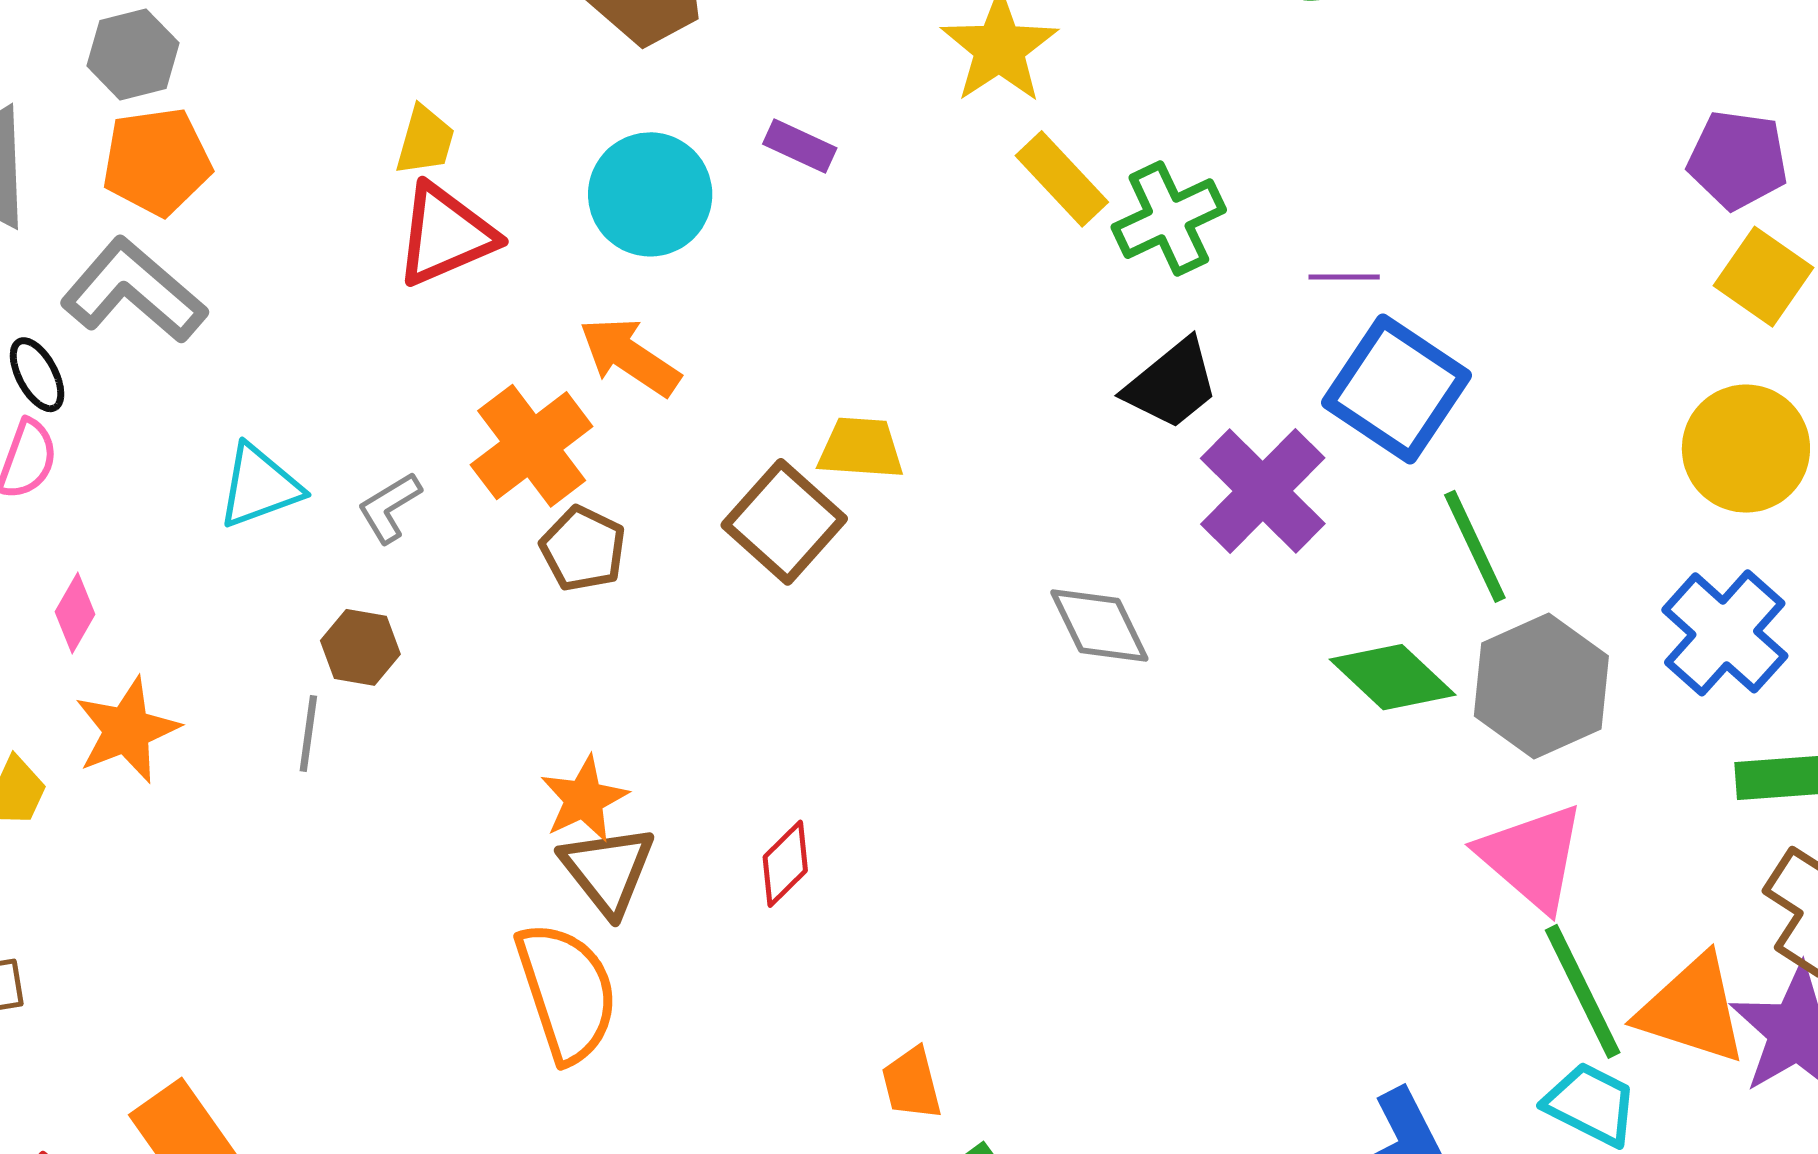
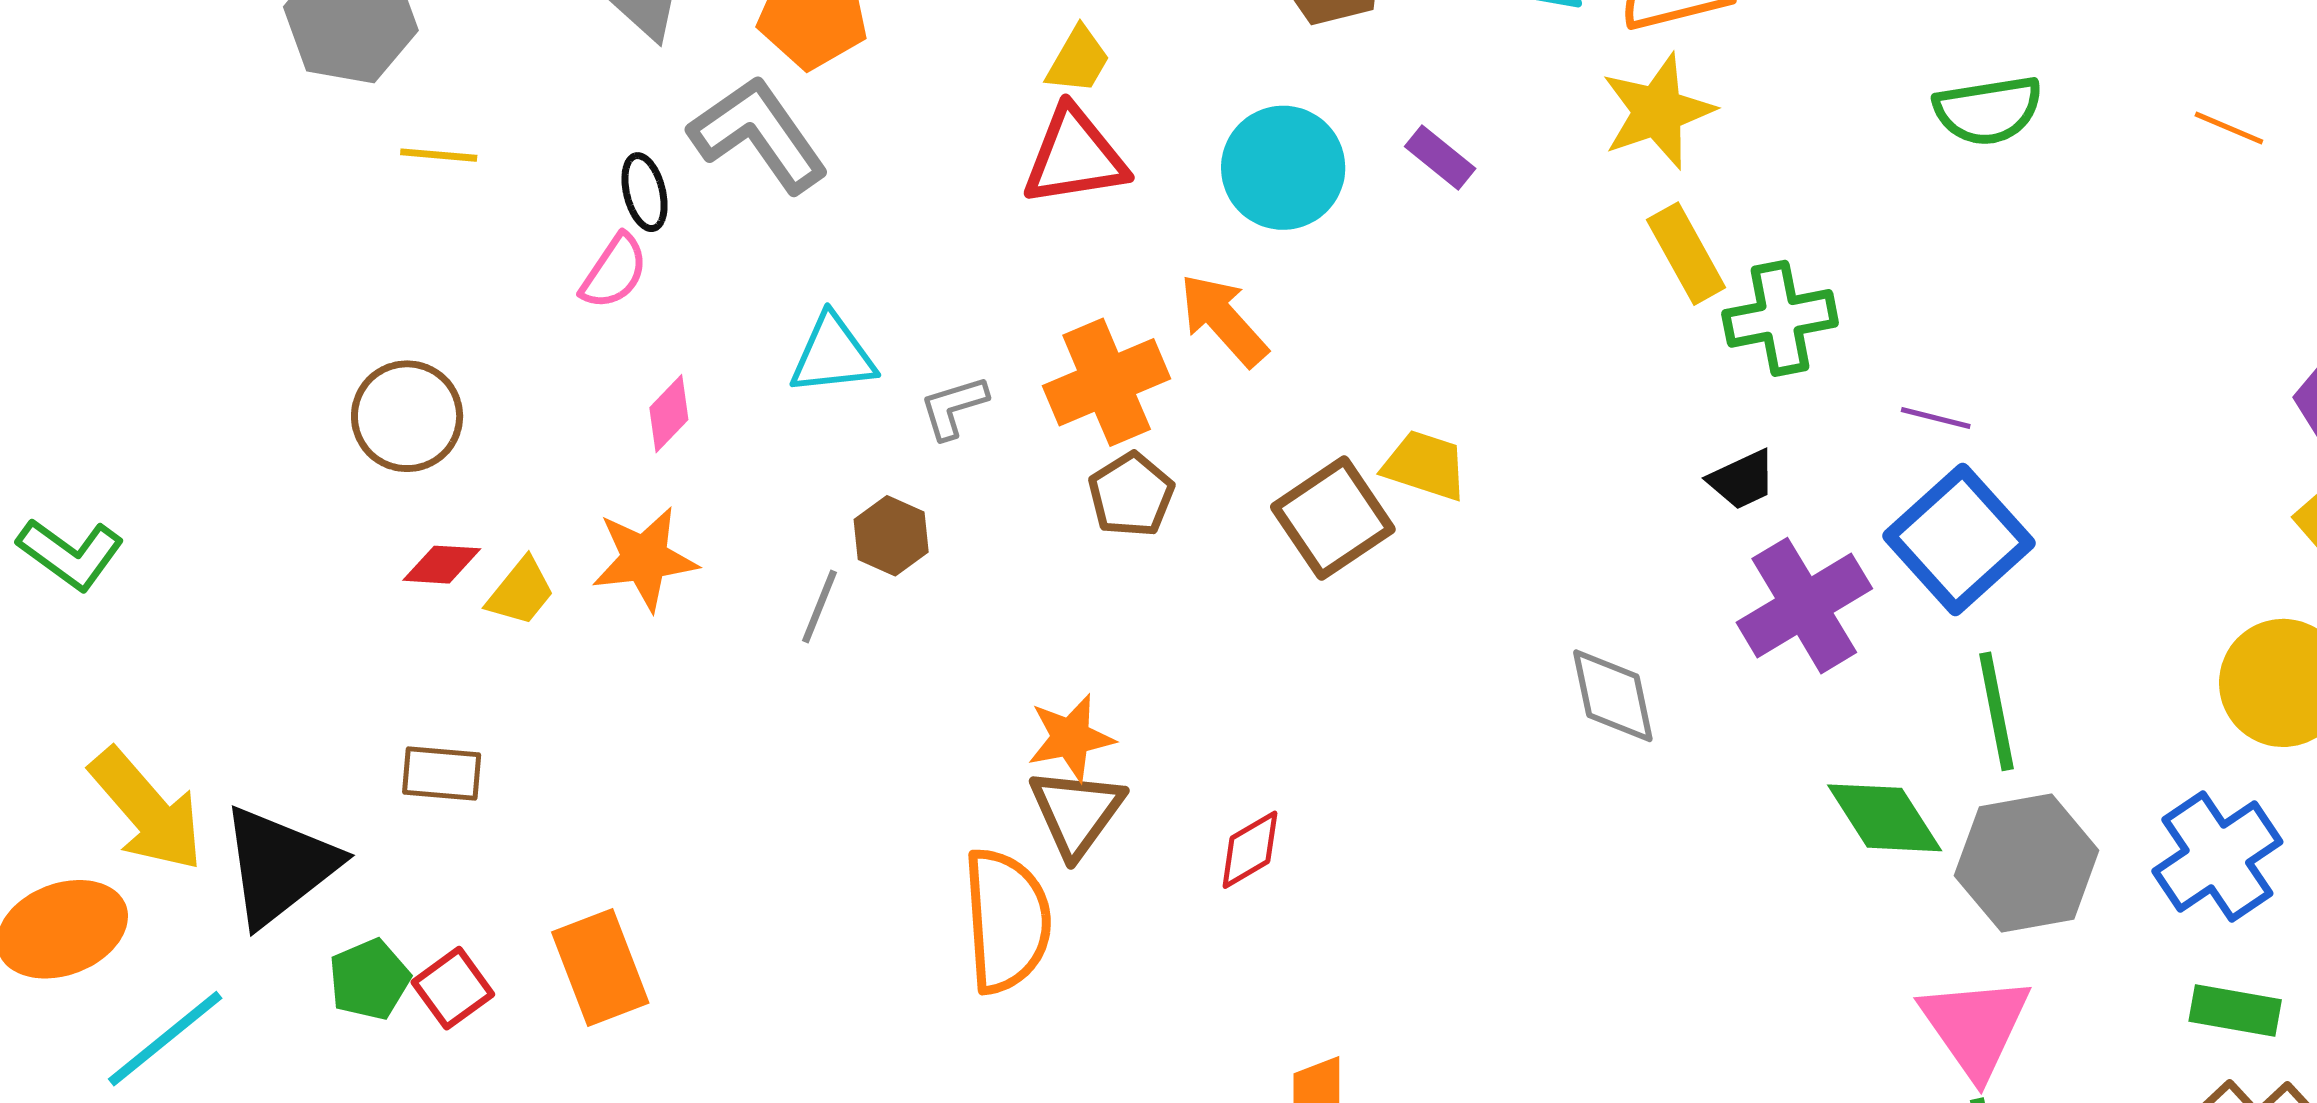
black trapezoid: (1172, 384) -> (1742, 480), size x0.7
pink diamond: (75, 613) -> (669, 414), moved

